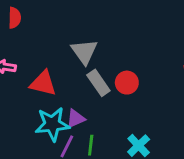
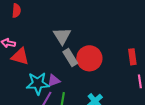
red triangle: (43, 83) -> (20, 56), moved
red circle: (127, 83) -> (89, 58), size x1.6

